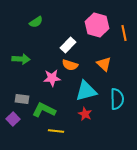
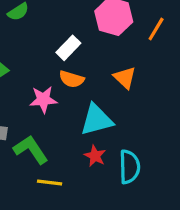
orange line: (124, 33) -> (156, 29), turned 42
cyan semicircle: (117, 99) -> (129, 167), moved
green L-shape: (44, 110) -> (31, 150), turned 30

